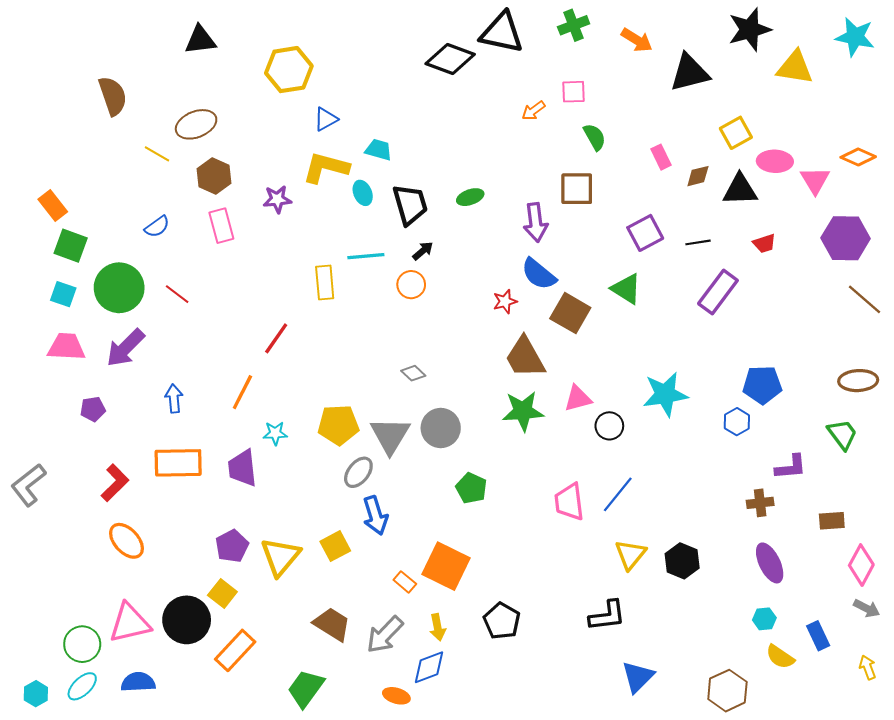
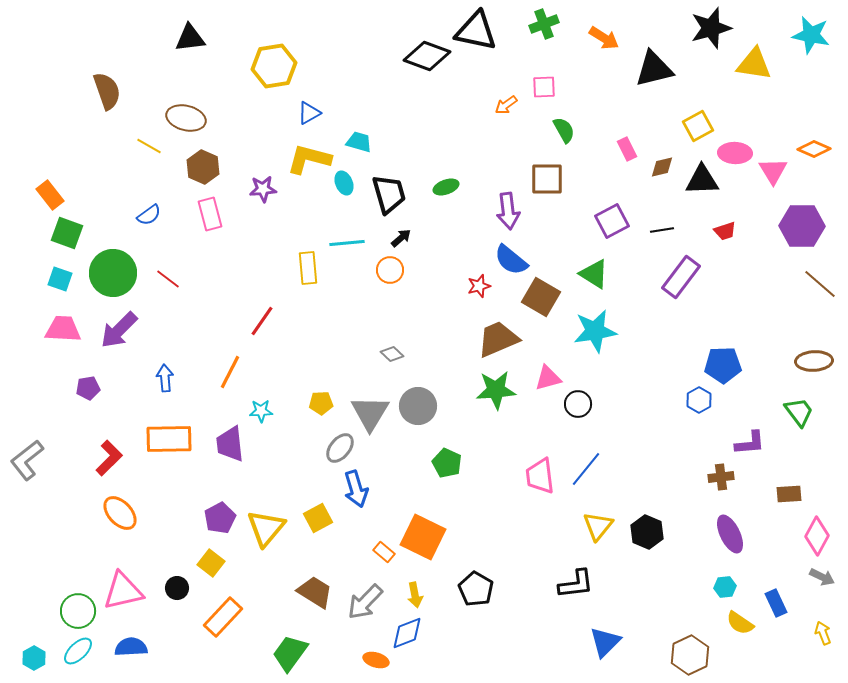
brown ellipse: (196, 124) -> (186, 118), turned 36
brown trapezoid: (525, 357) -> (498, 339), turned 96
cyan star: (665, 394) -> (595, 331), moved
yellow pentagon: (338, 425) -> (321, 403), size x0.6
black circle: (187, 620) -> (177, 588), size x0.5

